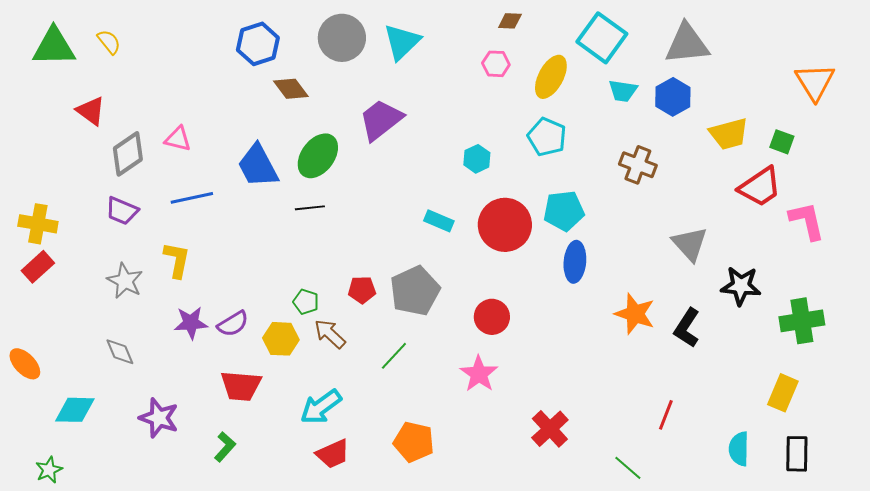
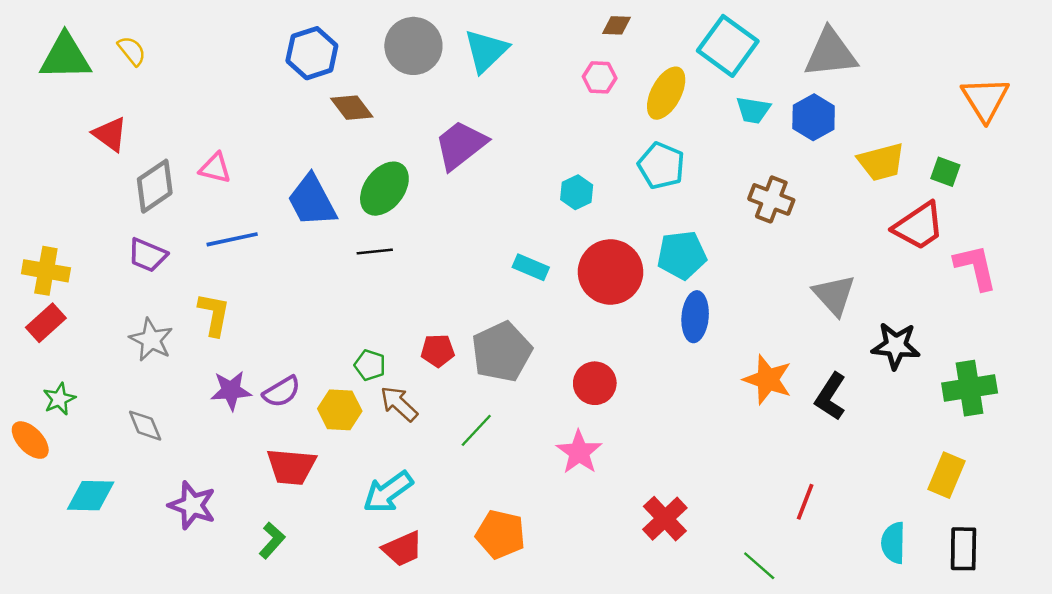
green star: (49, 470) -> (59, 399), moved

